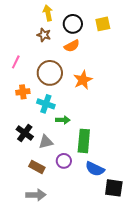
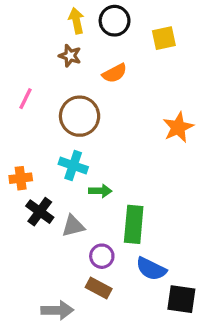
black circle: (73, 24) -> (115, 21), moved
orange star: (83, 80) -> (178, 127), moved
orange cross: (23, 92) -> (21, 178), moved
brown rectangle: (37, 167) -> (99, 288), moved

